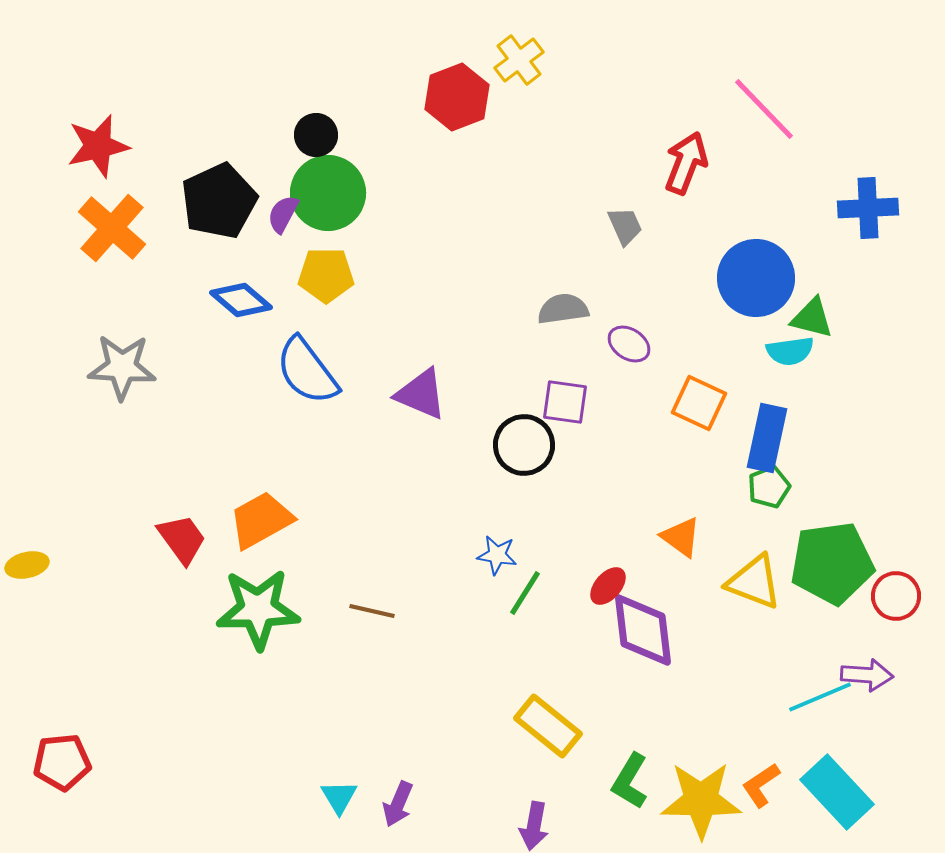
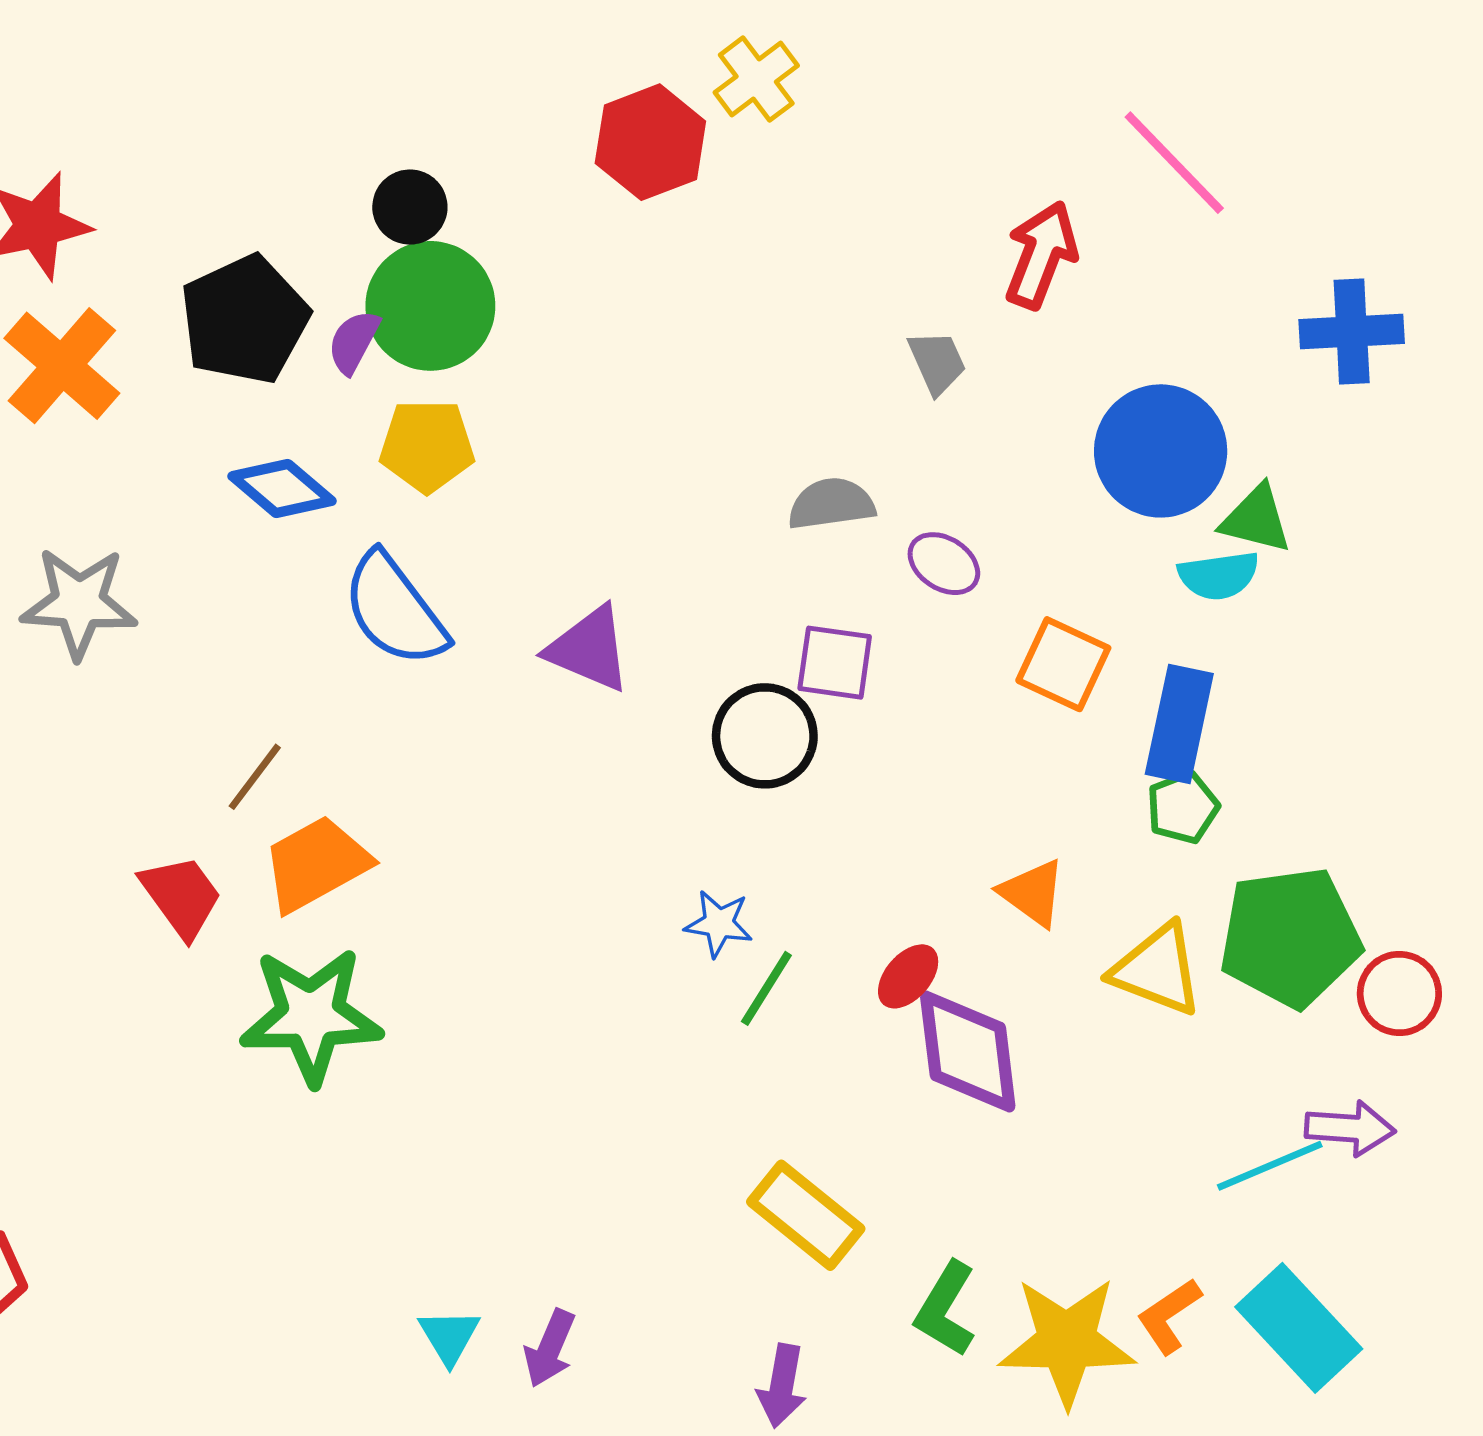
brown line: (372, 611) -> (255, 777), moved, turned -66

